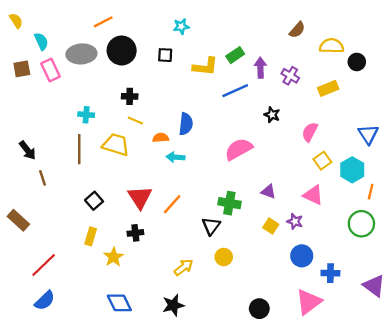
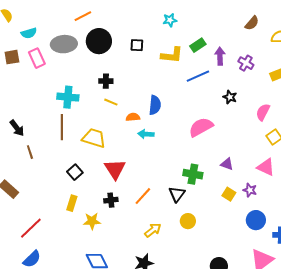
cyan star: (181, 26) -> (170, 20), moved
cyan semicircle: (41, 41) -> (29, 33), turned 98
cyan cross: (86, 115) -> (68, 97), size x1.5
yellow trapezoid: (116, 145) -> (94, 138), moved
orange line: (172, 204) -> (143, 196), moved
yellow star: (114, 257) -> (92, 221), turned 30

